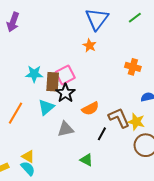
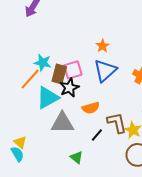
blue triangle: (97, 19) -> (105, 71), moved
cyan triangle: (46, 107) -> (48, 98), size x1.4
orange line: (15, 113) -> (30, 79), moved
gray triangle: (66, 129) -> (62, 123), size x1.4

